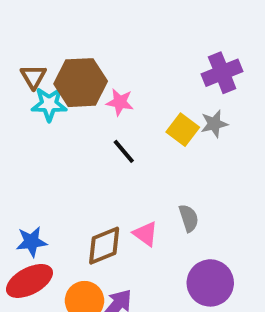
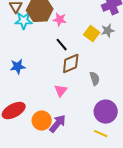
pink triangle: (145, 234) -> (61, 91), moved, turned 32
blue star: (31, 242) -> (18, 67), moved
brown diamond: (104, 246) -> (71, 64), moved

